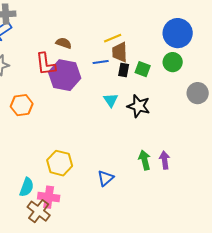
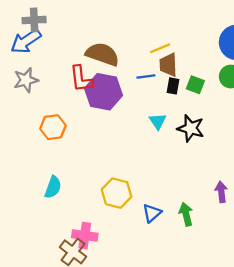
brown semicircle: (64, 43) -> (102, 54), size x1.8
green arrow: (145, 160) -> (186, 214), moved
yellow hexagon: (60, 163) -> (117, 193), moved
cyan semicircle: (27, 187) -> (53, 187), moved

